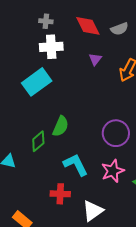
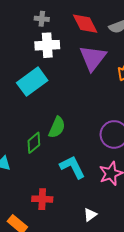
purple triangle: (95, 59) -> (93, 58), size x2.0
red cross: (60, 194) -> (42, 199), moved
white triangle: (93, 211) -> (90, 215), size x0.6

